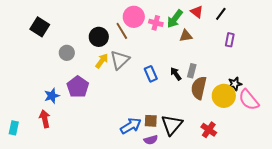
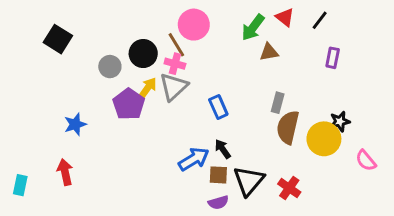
pink cross: (156, 23) -> (175, 64), moved
gray circle: (67, 53) -> (110, 67), moved
black arrow: (176, 74) -> (223, 149), moved
purple pentagon: (78, 87) -> (129, 104), moved
blue star: (52, 96) -> (75, 124), moved
pink semicircle: (249, 100) -> (366, 161), moved, size x0.7
blue arrow: (131, 126) -> (194, 159), moved
red cross: (209, 130) -> (289, 188), moved

